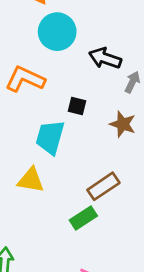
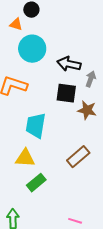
black square: (77, 106) -> (66, 93), moved, size x1.5
green rectangle: (83, 218) -> (36, 183), moved

